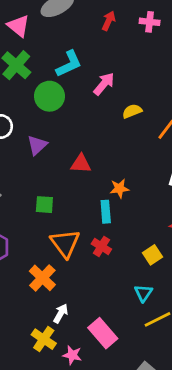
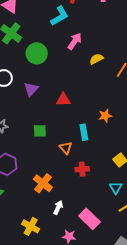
cyan L-shape: (69, 64) -> (60, 16), moved
orange star: (119, 188) -> (105, 116), moved
orange triangle: (65, 243) -> (66, 148), moved, size x0.6
red cross: (101, 246) -> (82, 169), moved, turned -32
yellow cross: (44, 339) -> (31, 226), moved

